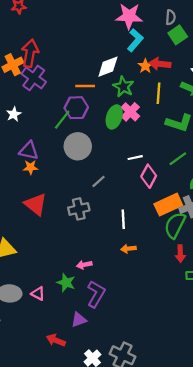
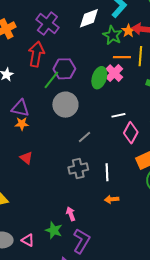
red arrow: (30, 53) -> (36, 54), moved
white diamond: (108, 67) -> (89, 18), moved
purple cross: (34, 78) -> (47, 24), moved
orange line: (85, 86) -> (122, 57), moved
green star: (123, 87) -> (112, 35), moved
red triangle: (36, 204) -> (26, 158), size x0.6
gray cross: (79, 209) -> (78, 168), moved
pink arrow: (84, 265) -> (71, 214), turned 80

